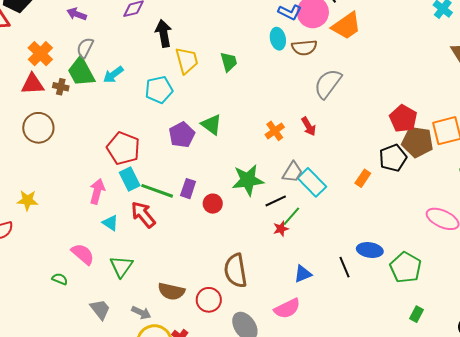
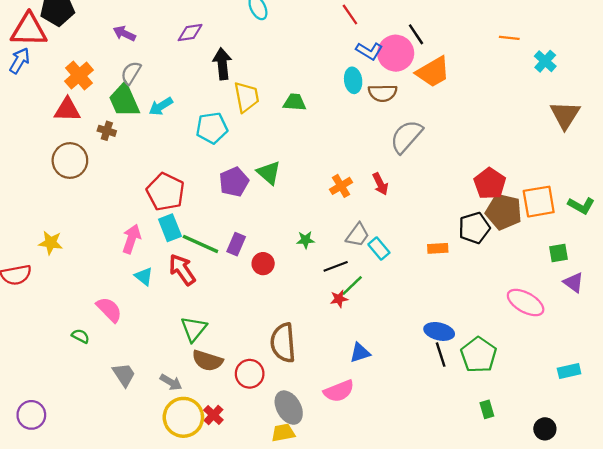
green trapezoid: (229, 62) -> (295, 102), turned -75
brown cross: (61, 87) -> (107, 131), moved
orange rectangle: (363, 178) -> (438, 248), turned 48
green star: (248, 180) -> (305, 240), size x0.5
cyan rectangle: (312, 182) -> (379, 248), size x0.7
green triangle: (121, 266) -> (194, 329), moved
black line: (345, 267) -> (441, 355), moved
green rectangle: (417, 314) -> (487, 409), turned -49

